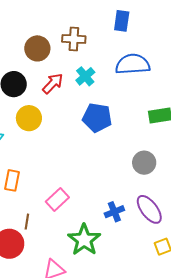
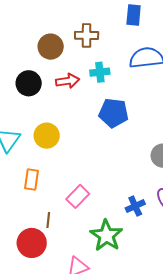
cyan cross: (85, 76) -> (100, 72), turned 36
red arrow: (53, 84) -> (68, 81), turned 40
yellow circle: (29, 118) -> (47, 136), moved

